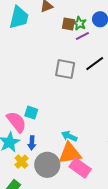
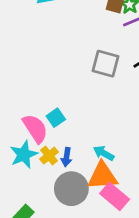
cyan square: (31, 113) -> (56, 118), turned 32
blue arrow: (32, 143) -> (67, 157), moved
yellow cross: (21, 162) -> (49, 156), moved

